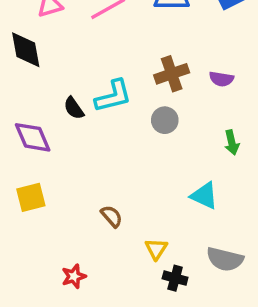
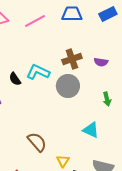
cyan L-shape: (113, 96) -> (38, 72), turned -140
gray circle: (165, 120) -> (68, 86), size x1.5
brown semicircle: (112, 216) -> (37, 142), size x1.5

